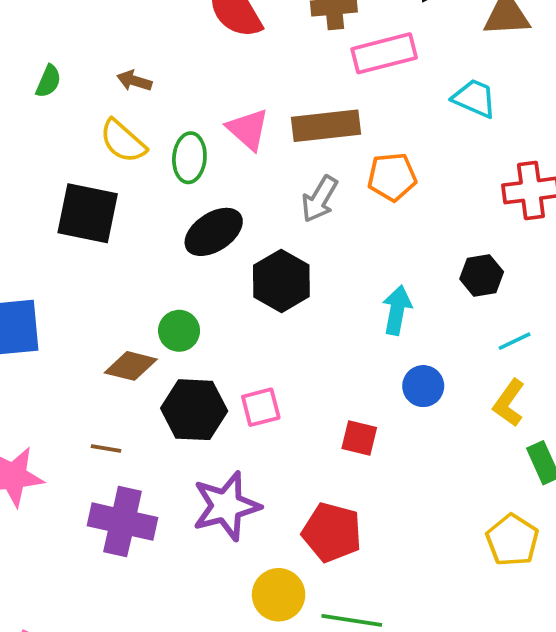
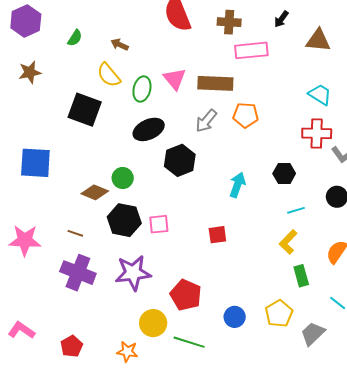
cyan trapezoid: (474, 98) -> (320, 95), moved
blue circle: (423, 386) -> (235, 317), moved
red square: (359, 438) -> (217, 235), moved, turned -30

